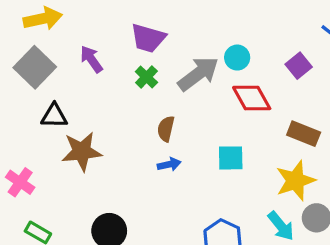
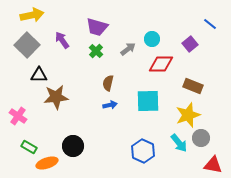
gray arrow: (198, 74) -> (128, 49), size x0.6
red diamond: (252, 98) -> (161, 64), turned -60
cyan square: (231, 158) -> (148, 101), size x1.4

